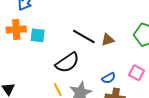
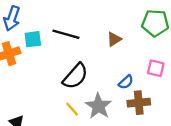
cyan square: (38, 35) -> (33, 39), moved
black line: (84, 37) -> (66, 34), moved

